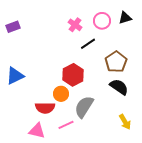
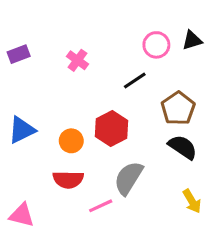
pink cross: (75, 25) -> (77, 60), moved
orange circle: (61, 94) -> (71, 141), moved
pink triangle: (37, 131) -> (22, 215), moved

